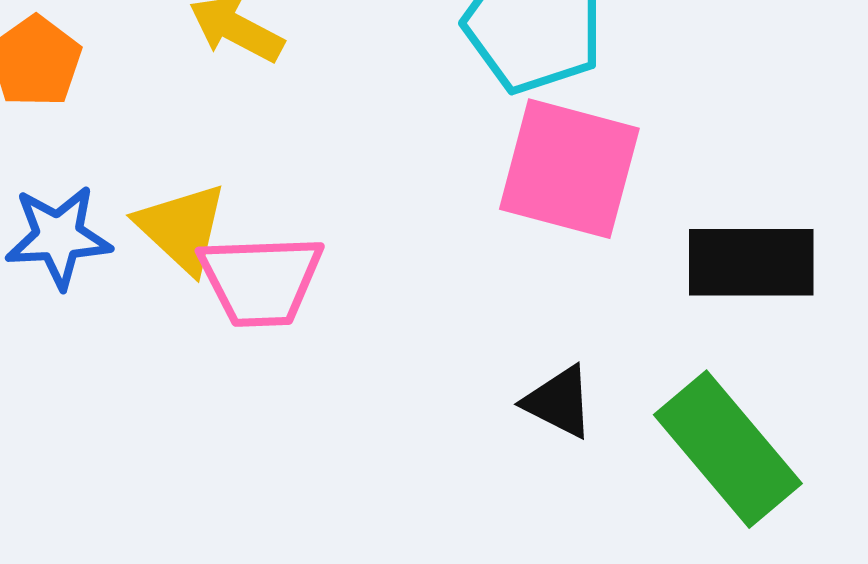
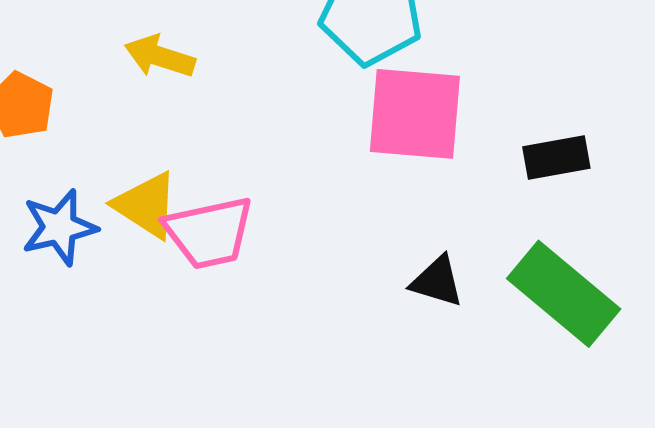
black rectangle: (751, 262) -> (556, 157), size x0.7

